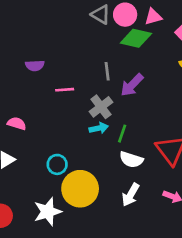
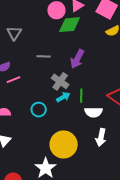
gray triangle: (101, 14) -> (14, 33), moved, turned 49
gray line: (107, 71) -> (44, 56), moved, turned -64
pink line: (65, 90) -> (13, 80), moved
cyan circle: (57, 164) -> (39, 110), moved

